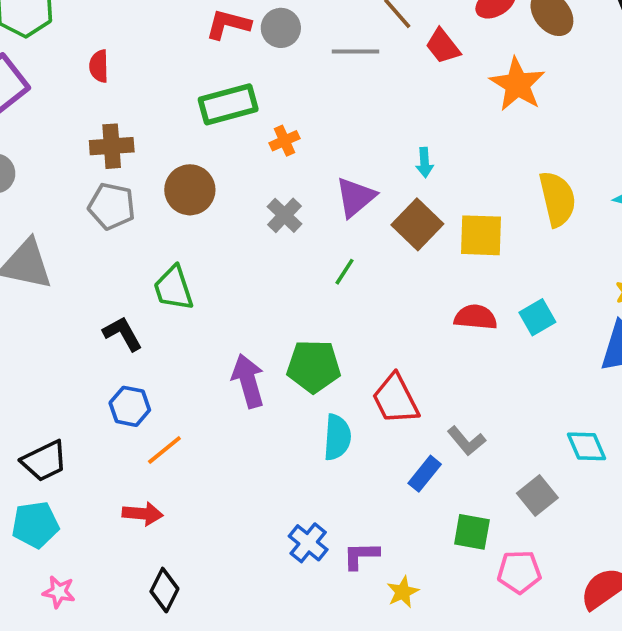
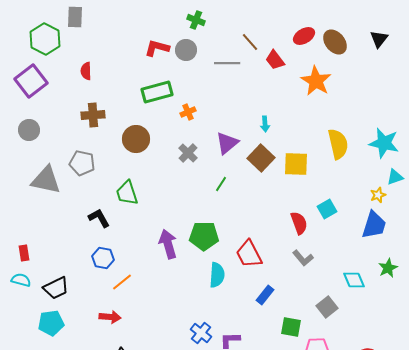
gray pentagon: (112, 206) -> (82, 163), moved
red semicircle: (476, 317) -> (299, 223), moved, turned 65
gray L-shape: (466, 441) -> (303, 258), moved

